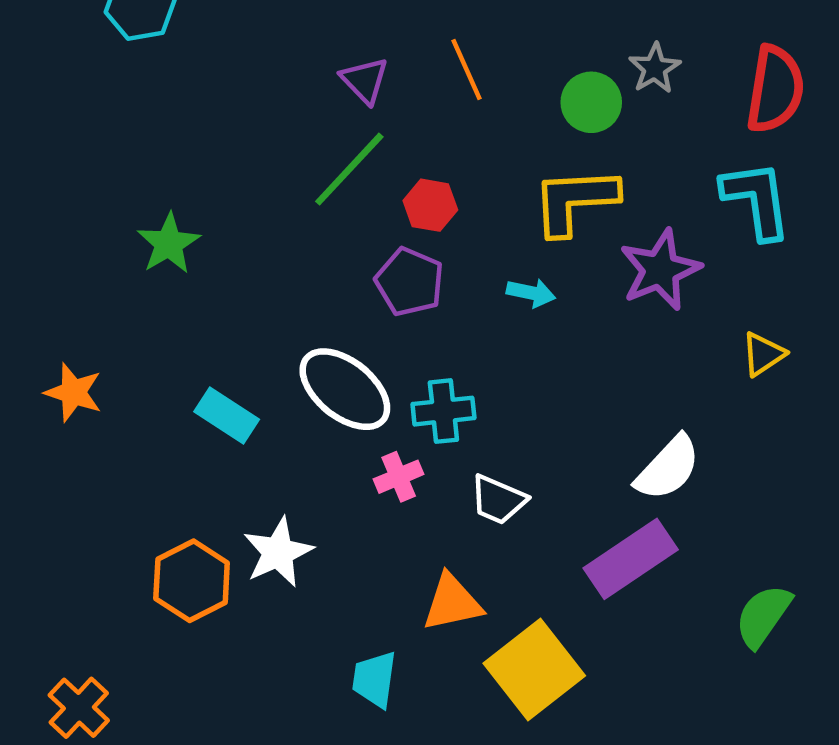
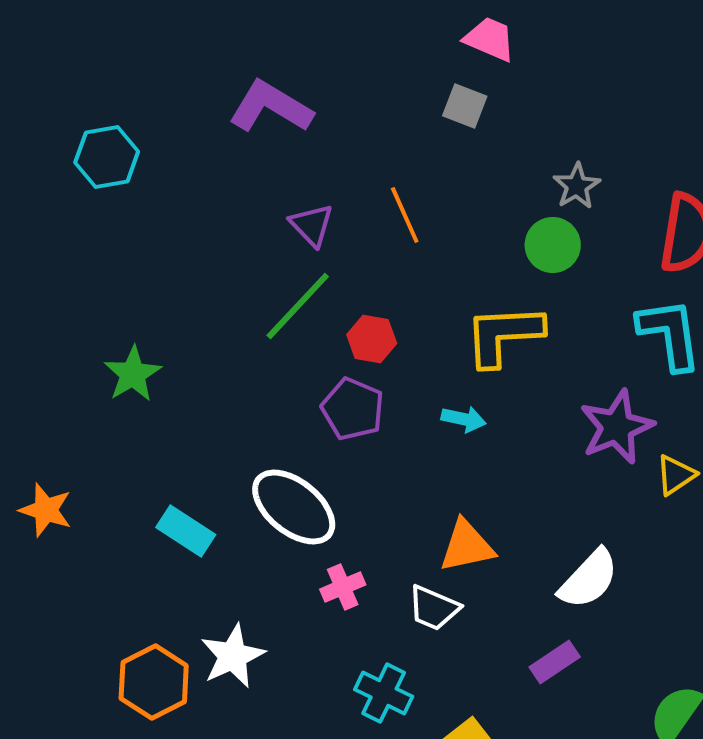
gray star: (655, 68) -> (577, 186), moved
green circle: (591, 102) -> (553, 245), moved
purple star: (660, 270) -> (617, 427), moved
cyan cross: (443, 411) -> (384, 693), moved, turned 32
purple rectangle: (631, 559) -> (555, 662), size x0.6
orange triangle: (452, 603) -> (467, 546), moved

